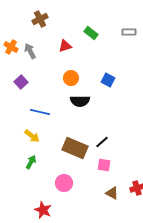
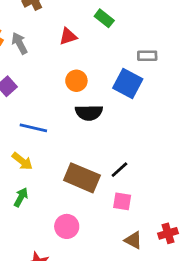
gray rectangle: (129, 32) -> (147, 56), moved
blue square: (108, 80) -> (128, 84), size x1.5

